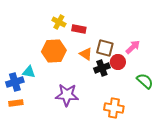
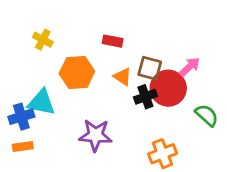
yellow cross: (59, 22) -> (43, 40), moved
red circle: (118, 62) -> (168, 88), size x1.6
cyan triangle: (29, 72) -> (41, 102), size x1.5
orange cross: (114, 108) -> (163, 154), turned -30

